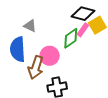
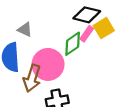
pink circle: (50, 56) -> (48, 64), size x1.4

